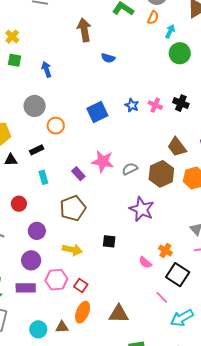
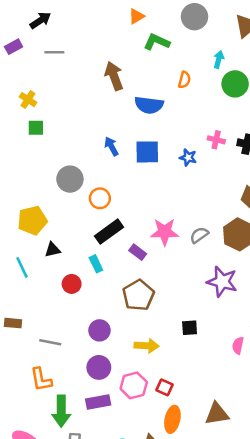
orange semicircle: (153, 18) -> (184, 80), moved
blue semicircle: (108, 58) -> (149, 105), size x1.6
blue arrow: (46, 69) -> (111, 146), moved
pink cross: (155, 105) -> (216, 140), moved
blue square: (97, 112) -> (147, 152), moved, turned 35
black rectangle: (37, 150) -> (109, 232), moved, size x1.6
red circle: (19, 204) -> (72, 284), moved
pink semicircle: (145, 262) -> (238, 345), turned 72

